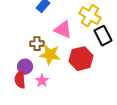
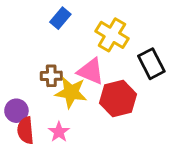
yellow cross: (90, 16) -> (112, 35), moved
pink triangle: (63, 30) -> (91, 71), moved
purple circle: (25, 67) -> (16, 111), moved

